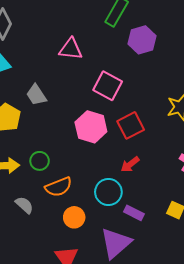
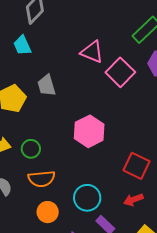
pink square: (108, 86) -> (120, 72), moved
red square: (131, 125) -> (137, 166), moved, turned 36
red arrow: (130, 164) -> (133, 200), moved

